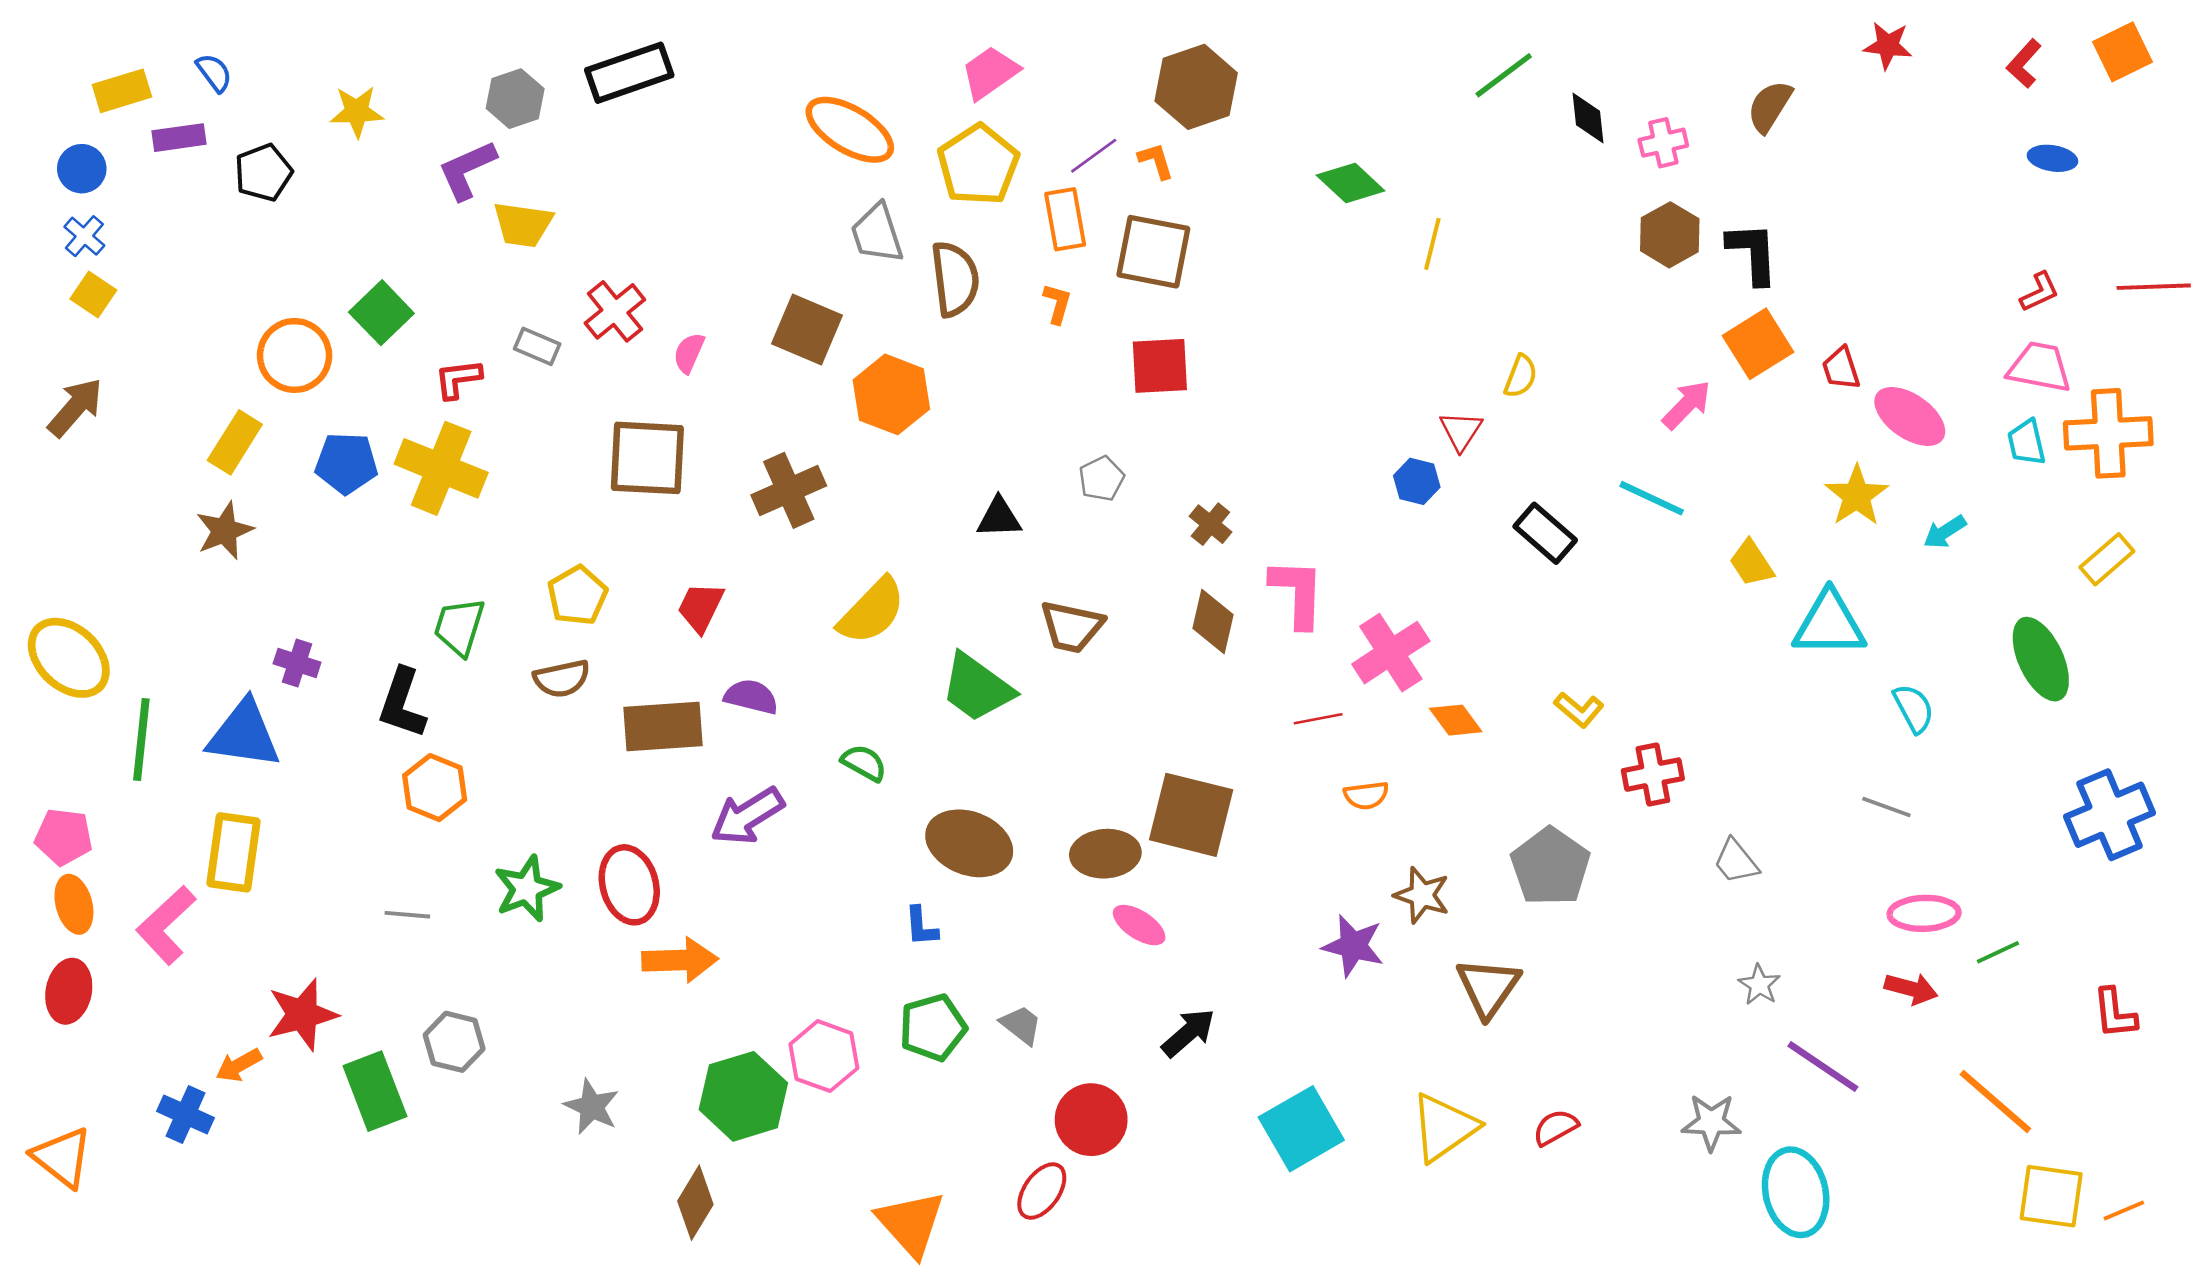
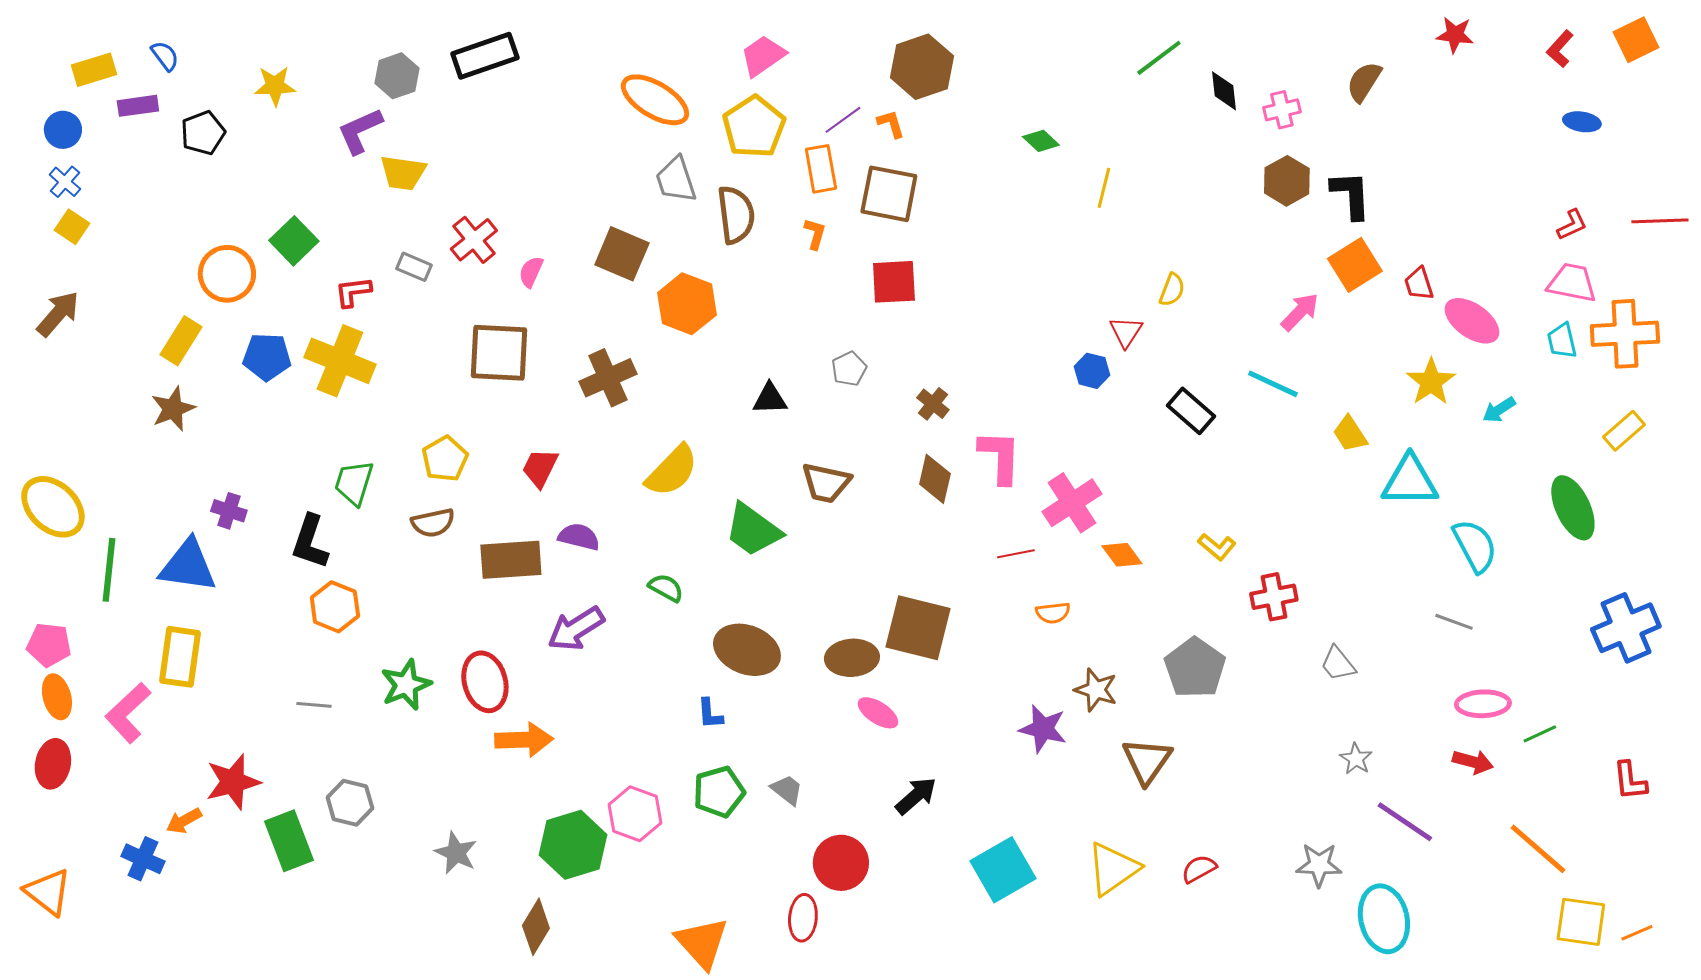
green diamond: (1351, 183) -> (1041, 141), size x0.7
cyan semicircle: (1914, 708) -> (1475, 546), size x1.4
red ellipse: (1042, 1191) -> (803, 918), turned -30

